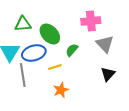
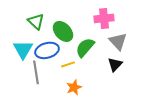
green triangle: (23, 24) -> (36, 21), turned 48
green semicircle: (72, 50) -> (85, 47), size x1.5
black triangle: (108, 74) -> (115, 64), moved

